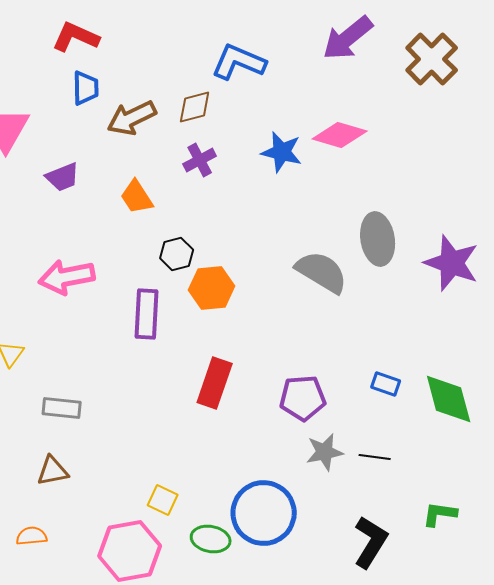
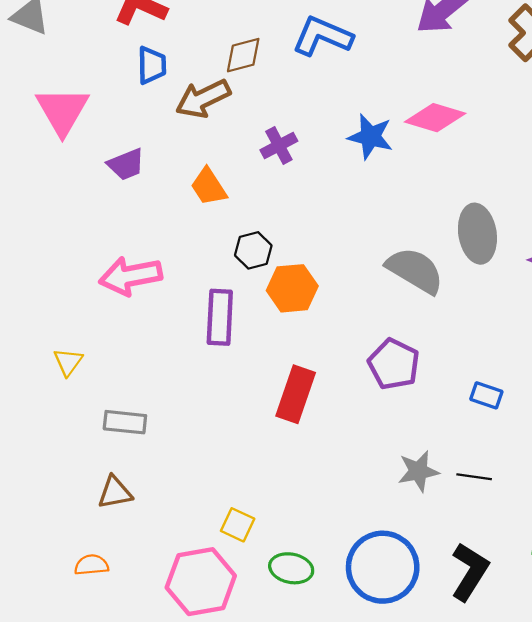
brown diamond: (195, 107) -> (243, 55), moved
purple pentagon: (303, 398) -> (394, 364), moved, turned 30
blue circle: (264, 513) -> (383, 567), moved

